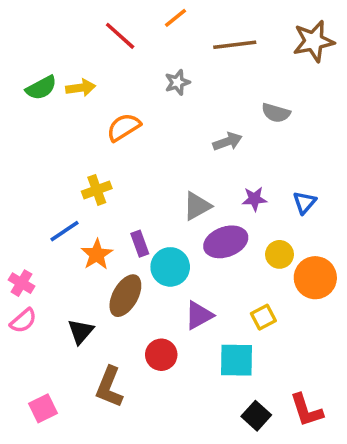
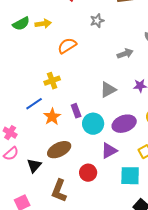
purple ellipse: (226, 242) -> (124, 124), moved
brown ellipse: (125, 296) -> (59, 150), moved, turned 35
black triangle: (81, 331) -> (34, 166), moved

